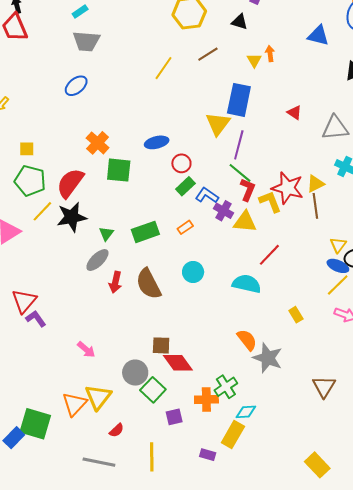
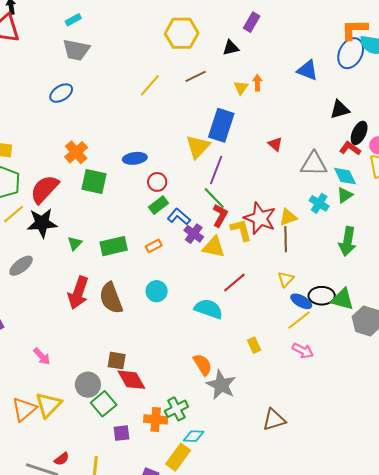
black triangle: (240, 22) -> (231, 48), turned -36
yellow triangle: (338, 245) -> (286, 279), moved
gray ellipse: (97, 260) -> (21, 266), moved
red arrow: (115, 282) -> (78, 293), size x1.5
brown triangle: (324, 387) -> (274, 420), turned 35
red semicircle: (117, 430) -> (62, 459), moved

